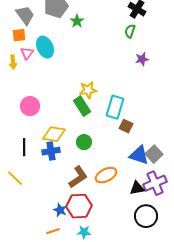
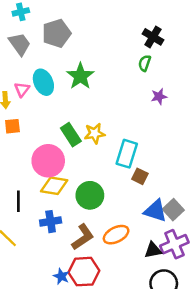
green star: (77, 21) -> (80, 76), moved, size x1.6
orange square: (19, 35) -> (12, 126), moved
pink circle: (30, 106) -> (48, 161), moved, size x1.4
green rectangle: (82, 106) -> (71, 135), moved
green circle: (84, 142) -> (90, 195), size x1.5
blue cross: (51, 151) -> (51, 222), moved

